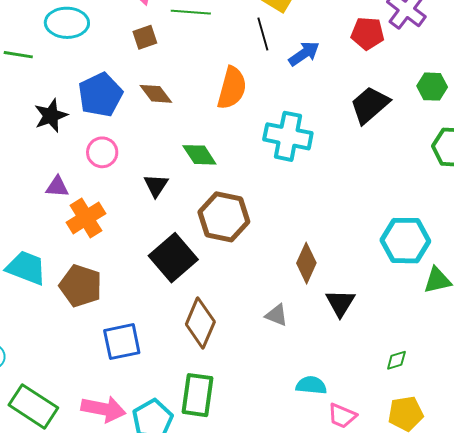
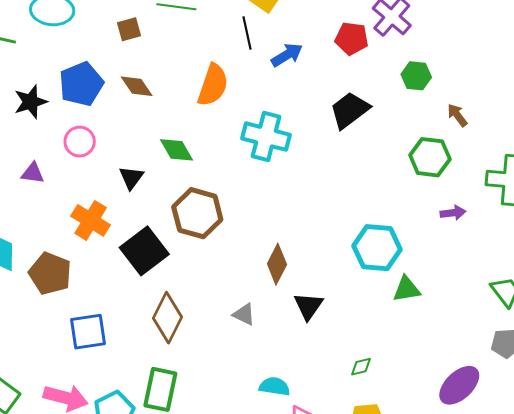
green hexagon: (432, 87) -> (416, 76), moved
orange cross: (86, 218) -> (91, 220), moved, turned -30

